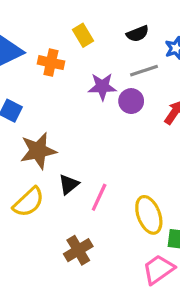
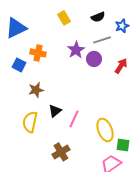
orange cross: (51, 63) -> (38, 53), moved
purple star: (102, 87) -> (76, 50), turned -30
brown star: (38, 151) -> (36, 90), size x0.7
yellow semicircle: (29, 202) -> (30, 122), turned 145

